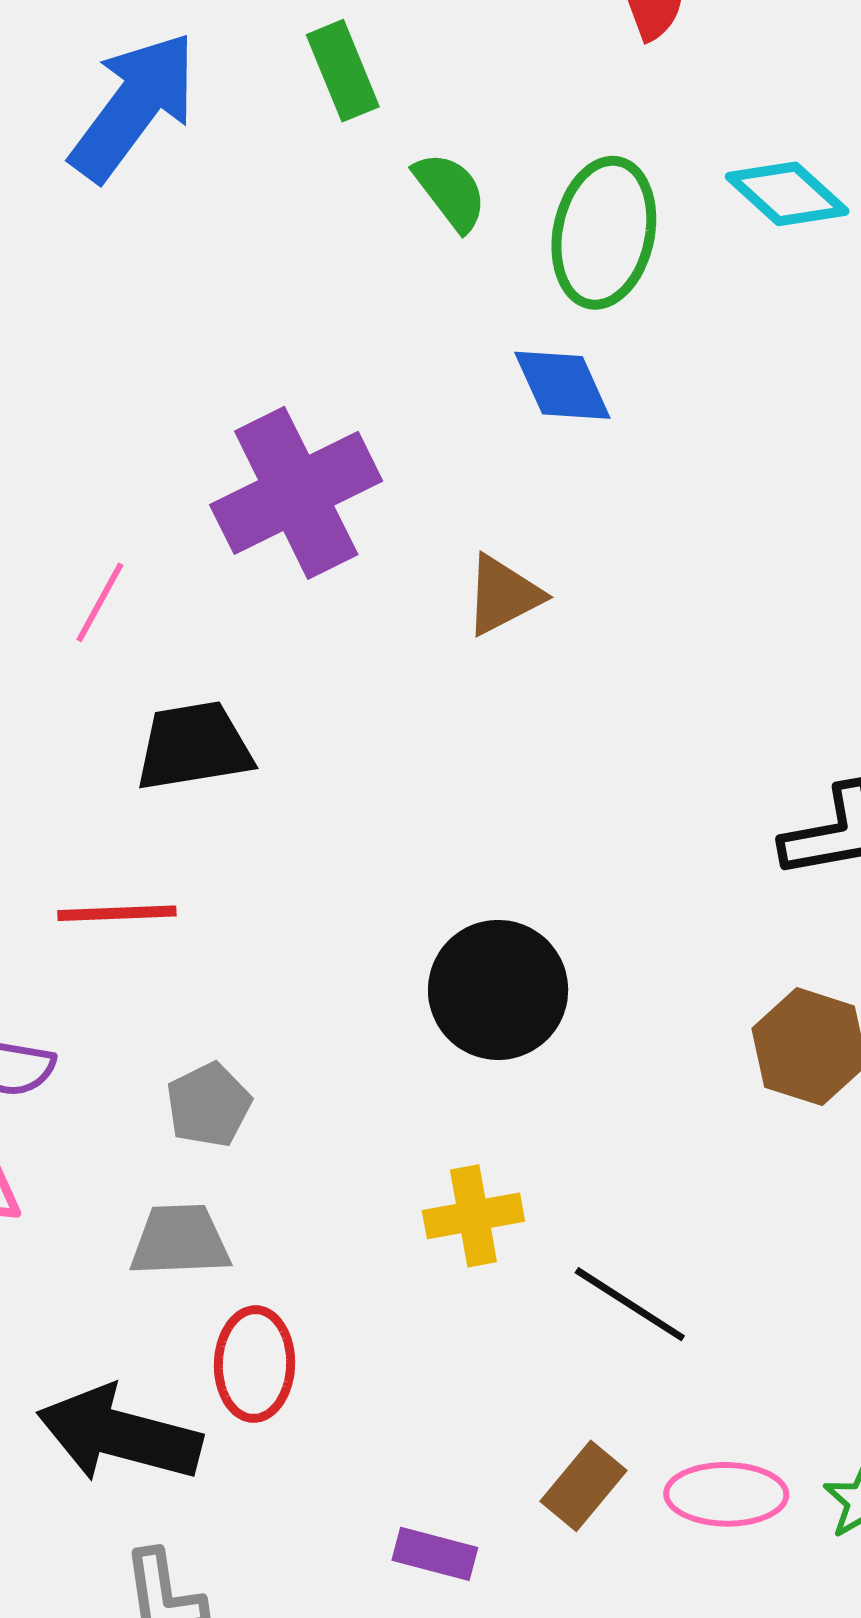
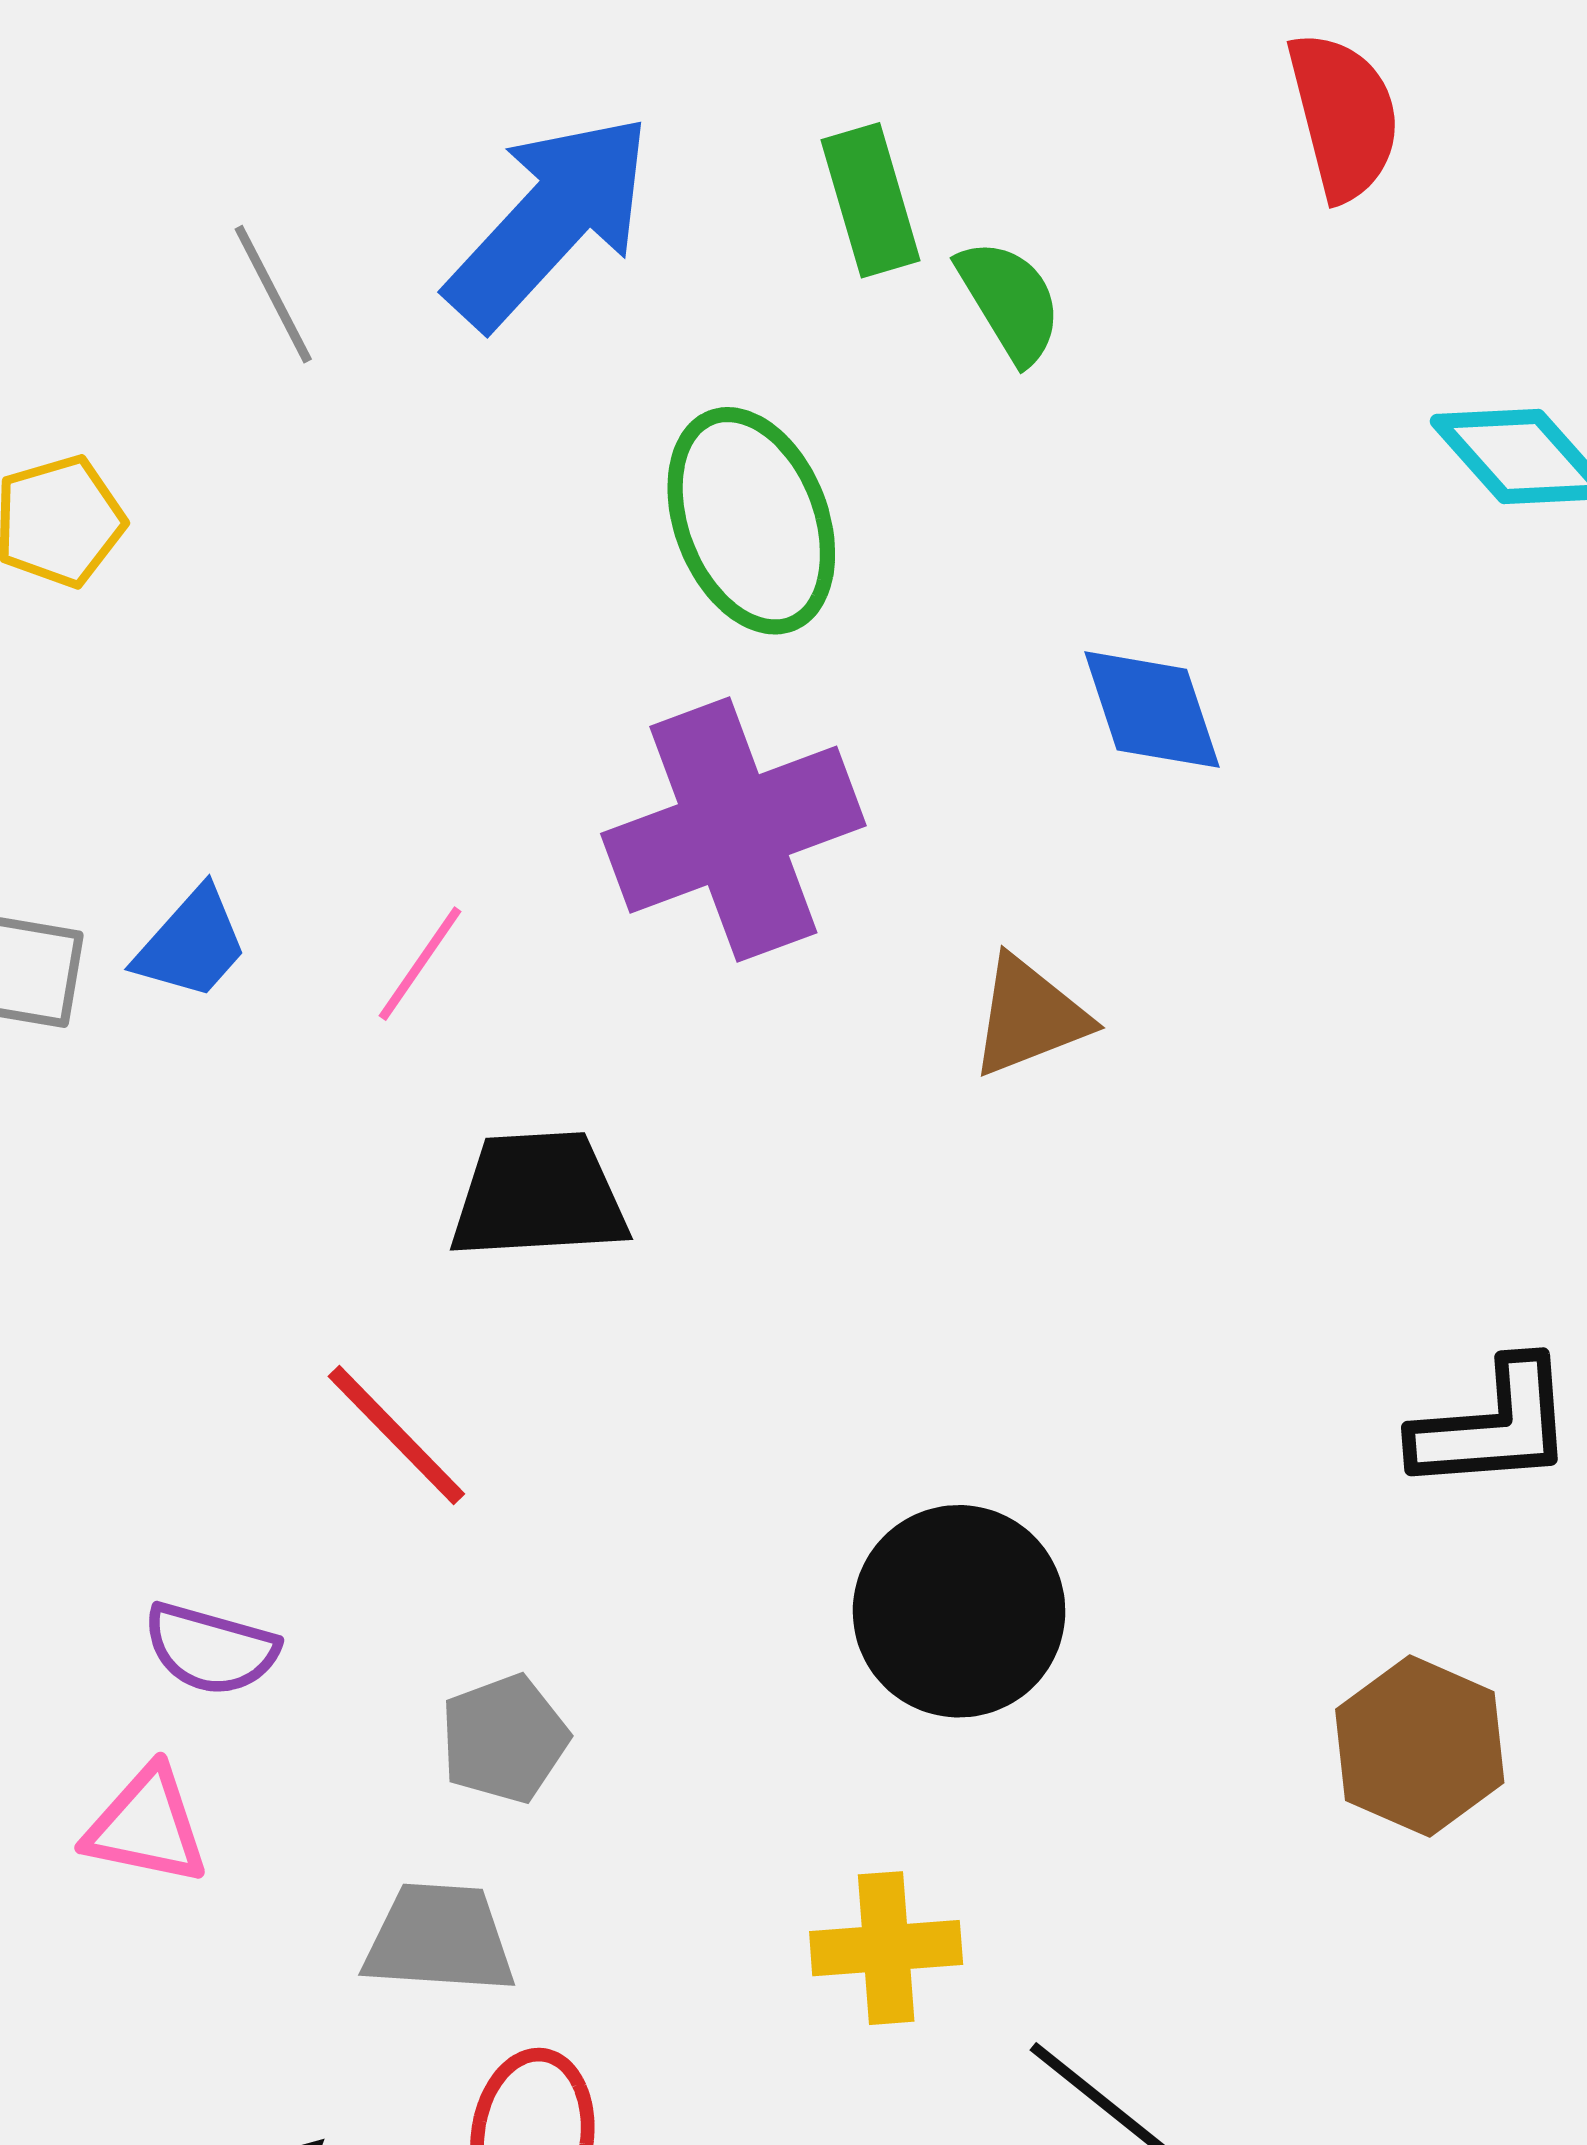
green semicircle: (450, 191) -> (1010, 301), moved
green ellipse: (604, 233) -> (751, 521), moved, turned -39
red line: (117, 913) -> (396, 1435), turned 42

